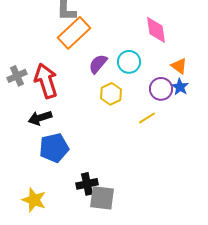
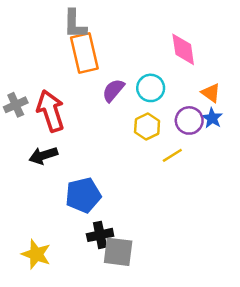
orange rectangle: (74, 33) -> (84, 53), turned -60
yellow hexagon: (111, 94) -> (147, 127), moved
blue pentagon: (54, 148) -> (83, 195), moved

